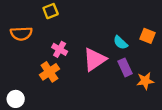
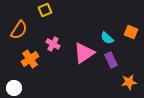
orange semicircle: (21, 34) -> (19, 30), turned -54
orange cross: (49, 72) -> (30, 59), moved
orange star: (145, 81) -> (129, 82), moved

